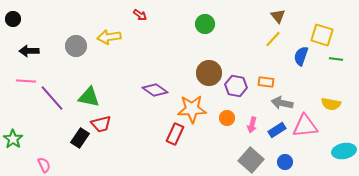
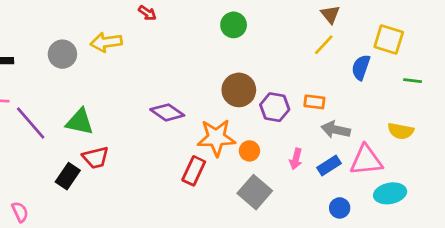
green line: (336, 59) -> (413, 81), moved
orange circle: (227, 118) -> (249, 151), moved
cyan ellipse: (344, 151) -> (390, 193), moved
gray square: (251, 160) -> (255, 192), moved

